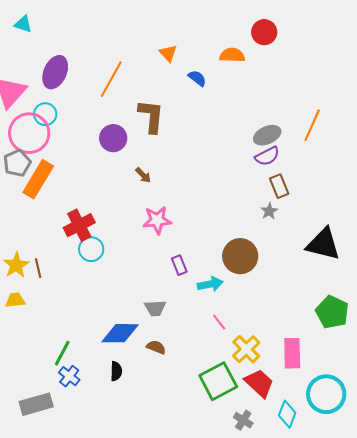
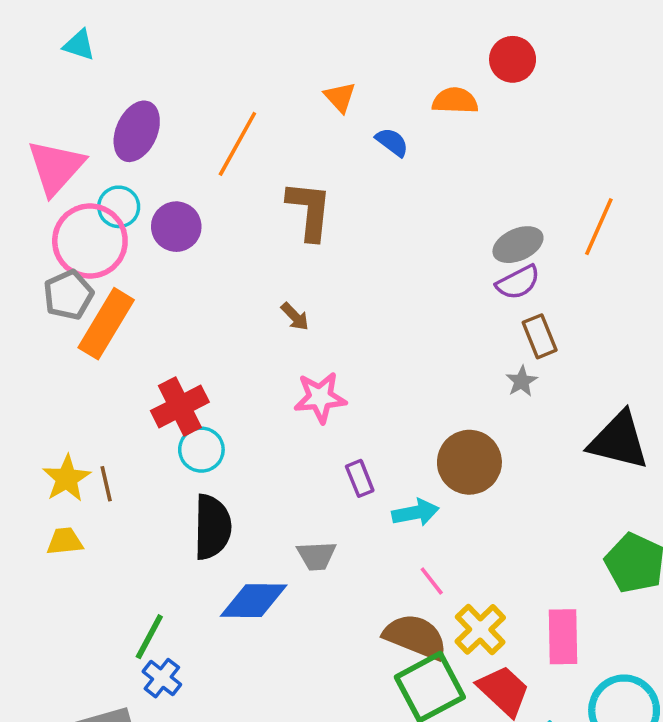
purple circle: (113, 138) -> (176, 227), moved
brown semicircle: (156, 347) -> (415, 637), moved, size x1.8
black semicircle: (116, 371) -> (212, 527), moved, size x1.8

